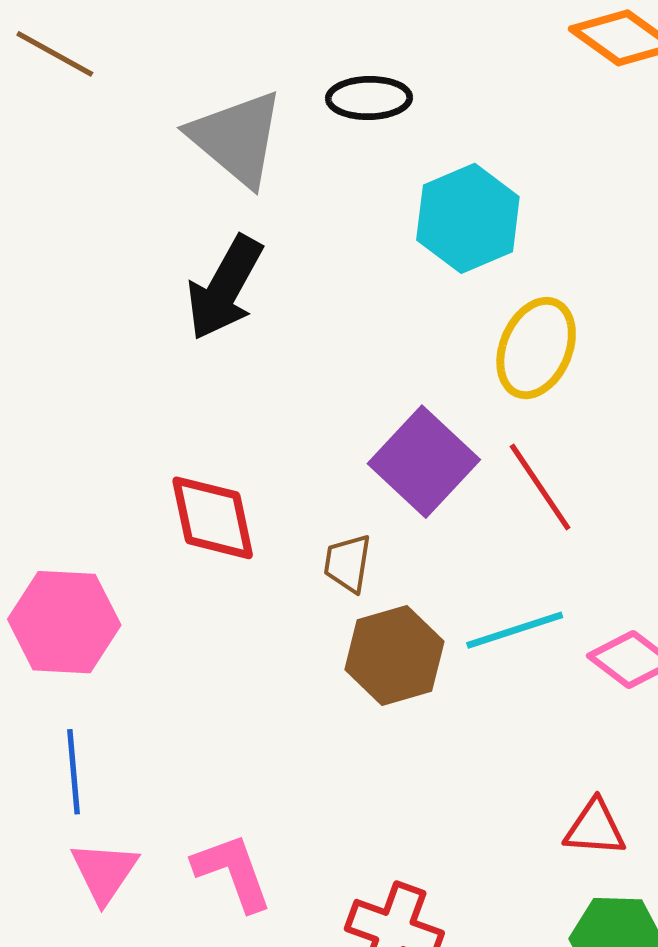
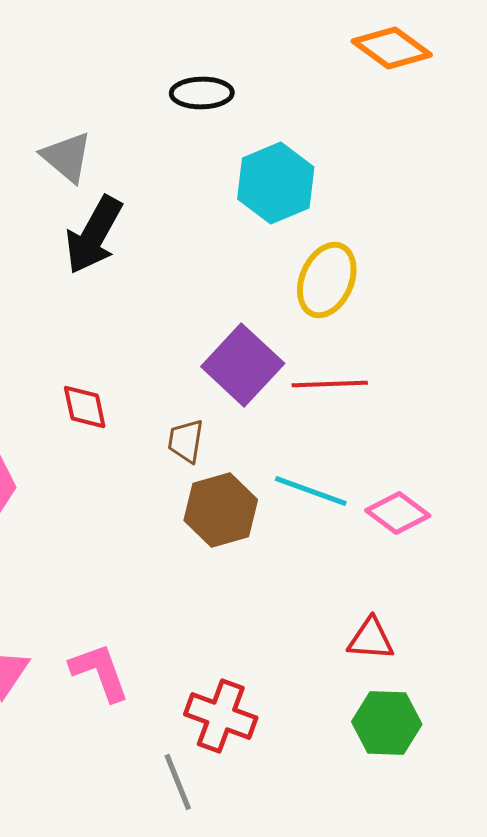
gray triangle: (237, 138) -> (67, 157), moved, size x0.7
red line: (540, 487) -> (330, 384), turned -58
red diamond: (213, 518) -> (85, 407), size x0.7
cyan line: (515, 630) -> (311, 491), turned 38

